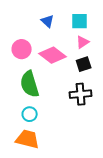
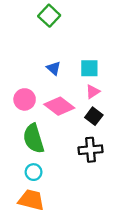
black square: (84, 64) -> (94, 116), turned -35

